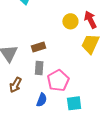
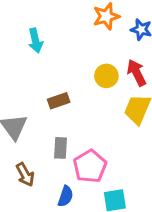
brown rectangle: (38, 47) -> (59, 101), moved
brown arrow: (15, 85) -> (25, 175), turned -56

